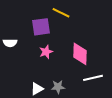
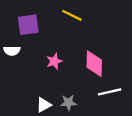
purple square: (41, 27) -> (28, 25), moved

